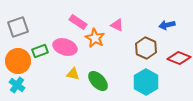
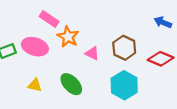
pink triangle: (117, 25) -> (92, 53), moved
blue arrow: (167, 25) -> (163, 22), moved, turned 35
yellow triangle: (73, 74) -> (35, 85), moved

